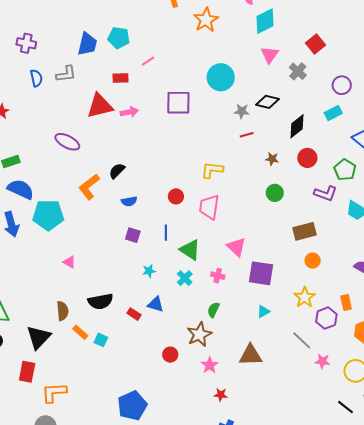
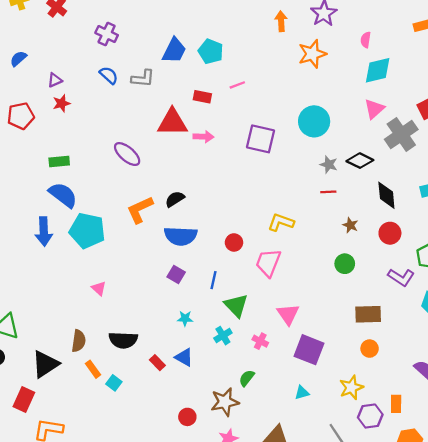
gray cross: (298, 71) -> (401, 134), size x1.6
blue semicircle: (36, 78) -> (109, 75), turned -48
black diamond: (297, 126) -> (386, 195), turned -70
blue semicircle: (129, 201) -> (181, 236), size x1.8

